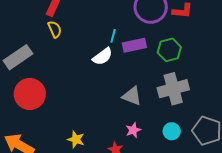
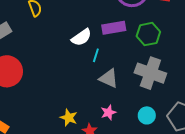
cyan line: (113, 36) -> (96, 55), moved
gray cross: (173, 89) -> (150, 73), turned 32
yellow star: (76, 139) -> (69, 118), moved

